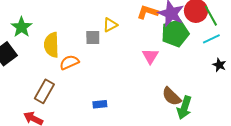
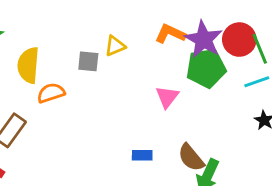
blue rectangle: (100, 104) -> (142, 155), moved

